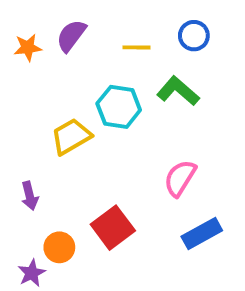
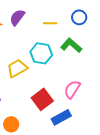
red square: (113, 228) -> (42, 99), moved
blue rectangle: (202, 233) -> (61, 117), moved

